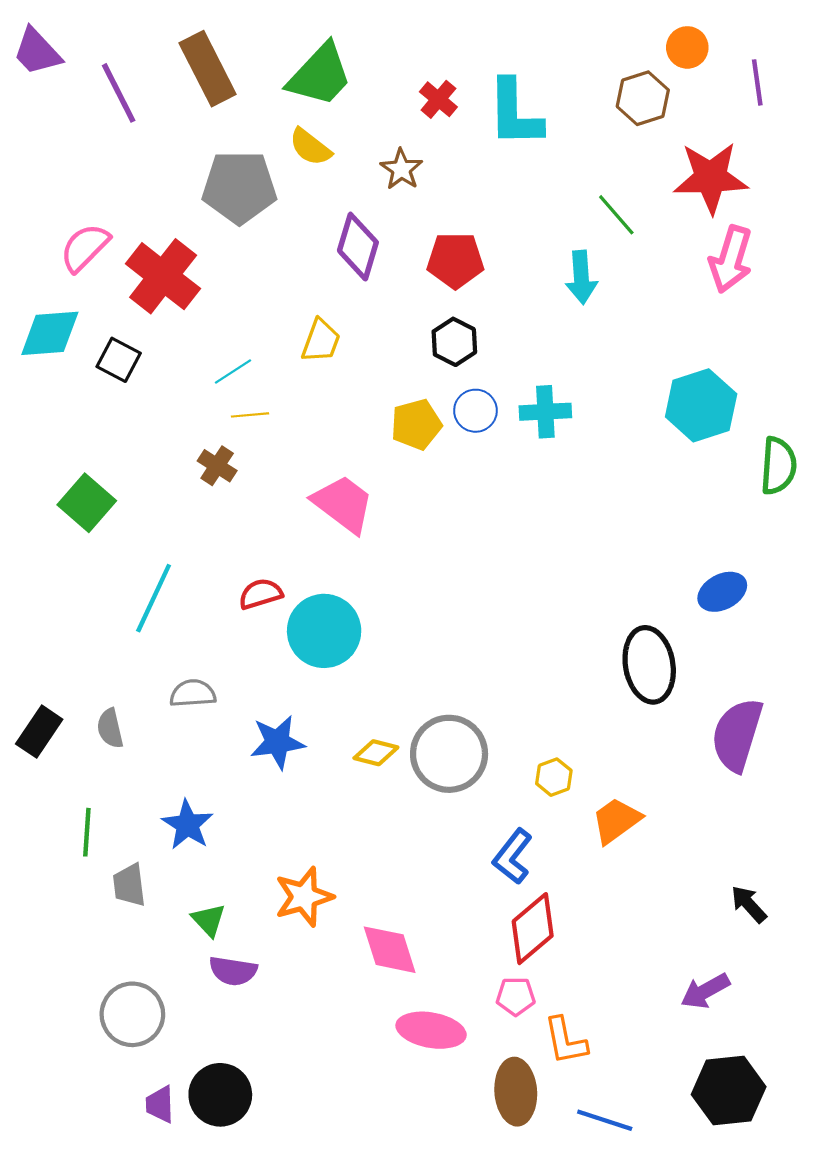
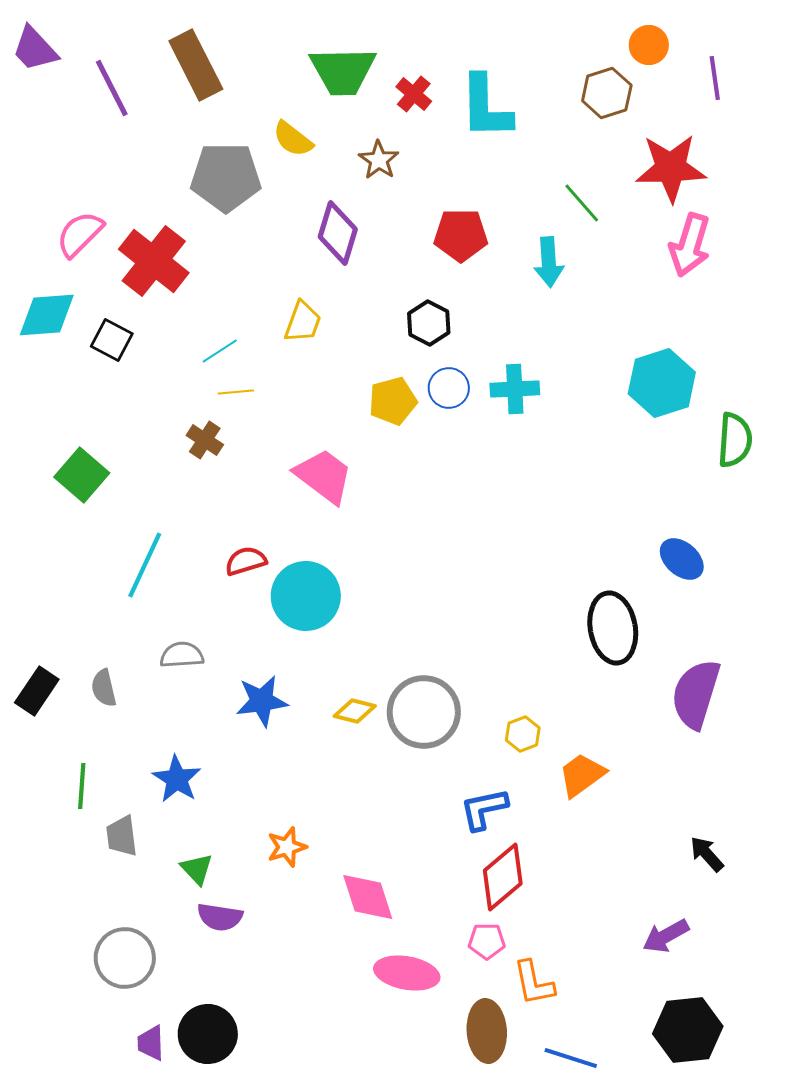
green trapezoid: (320, 75) -> (343, 71), moved, turned 46
red pentagon: (455, 260) -> (461, 235), moved
blue ellipse: (722, 592) -> (682, 559), turned 69
blue L-shape: (513, 857) -> (484, 809), turned 40
orange star: (304, 897) -> (287, 847), size x0.7

